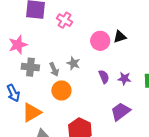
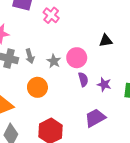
pink circle: (100, 41) -> (77, 58), moved
gray arrow: (54, 69) -> (30, 56), moved

